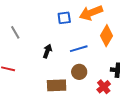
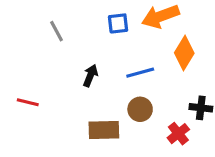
gray line: (15, 32) -> (56, 31), moved

